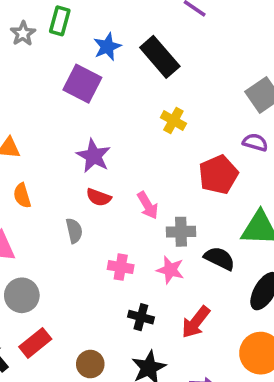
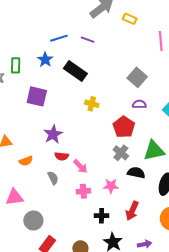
blue star: (107, 47) -> (45, 60), moved
purple star: (94, 156) -> (53, 134), turned 30
orange semicircle: (22, 196) -> (26, 161), moved, turned -80
pink arrow: (148, 205) -> (80, 166), moved
gray cross: (181, 232) -> (121, 153), moved, turned -35

